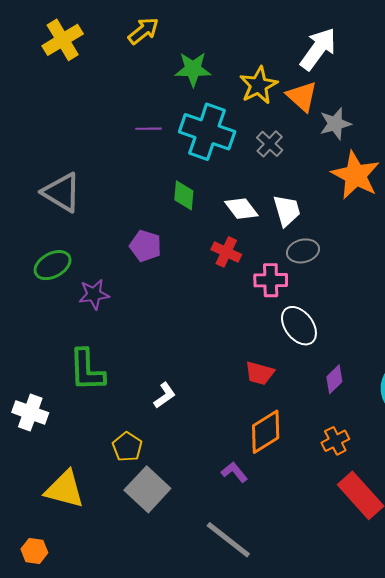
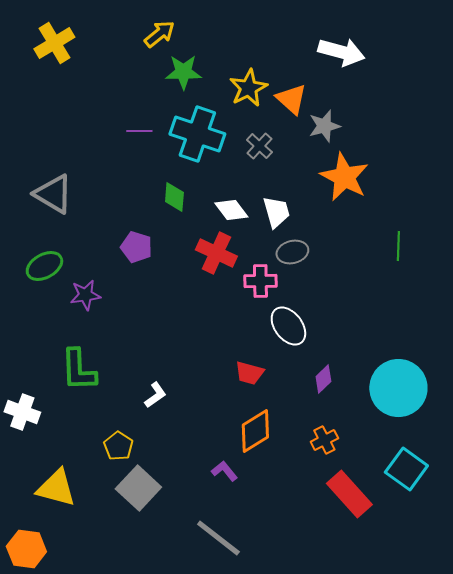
yellow arrow: (143, 31) -> (159, 34), moved
white arrow: (318, 49) -> (341, 52), moved, turned 69
red cross: (226, 252) -> (216, 253), size x1.4
orange hexagon: (34, 551) -> (26, 549), size x1.5

